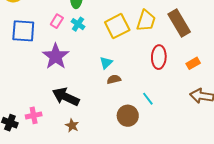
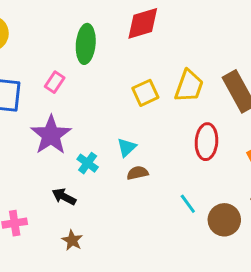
cyan cross: (78, 24) -> (88, 163), moved
yellow square: (117, 26) -> (145, 93), size x0.7
black arrow: (66, 97) -> (64, 197), size x0.6
brown circle: (128, 116) -> (224, 220), moved

